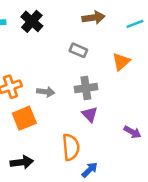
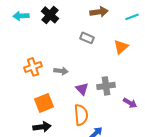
gray cross: (86, 88) -> (106, 86), moved
purple triangle: (90, 114) -> (82, 89), moved
orange square: (24, 118) -> (44, 103), moved

